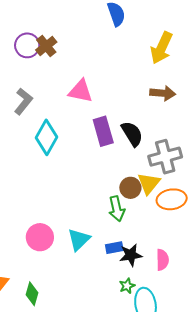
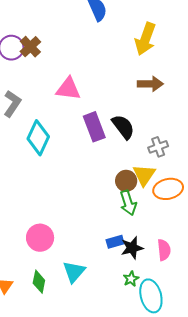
gray cross: (165, 157) -> (158, 147), size x0.6
green arrow: (117, 209) -> (128, 203), moved
cyan triangle: (79, 240) -> (74, 272), moved
green diamond: (32, 294) -> (39, 282), moved

